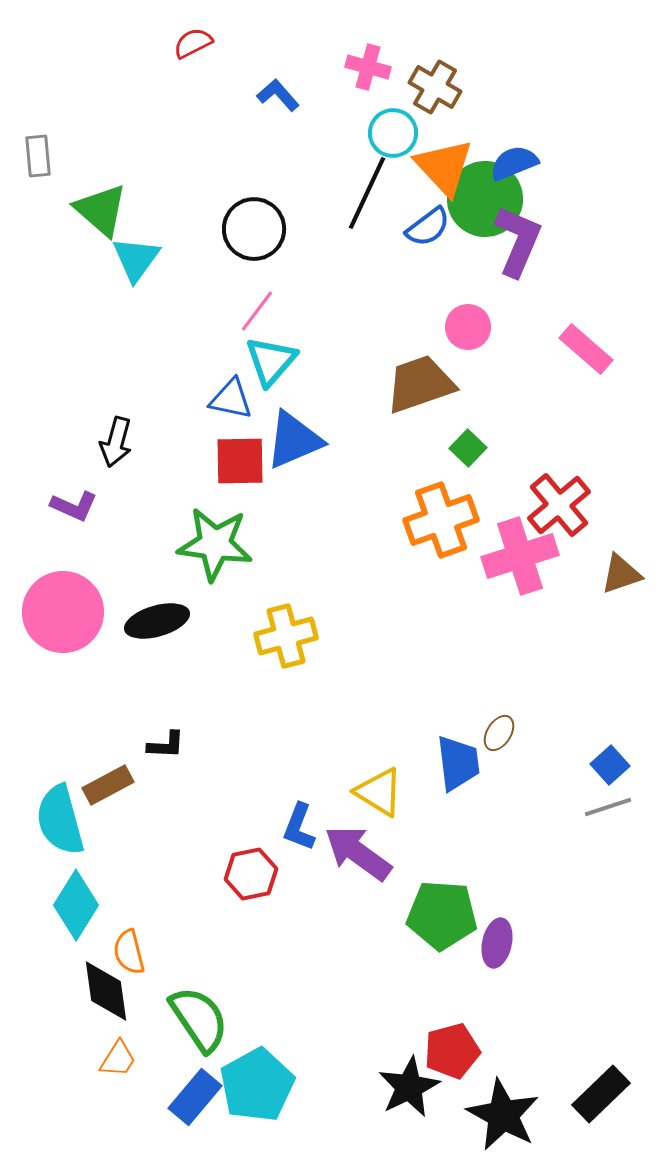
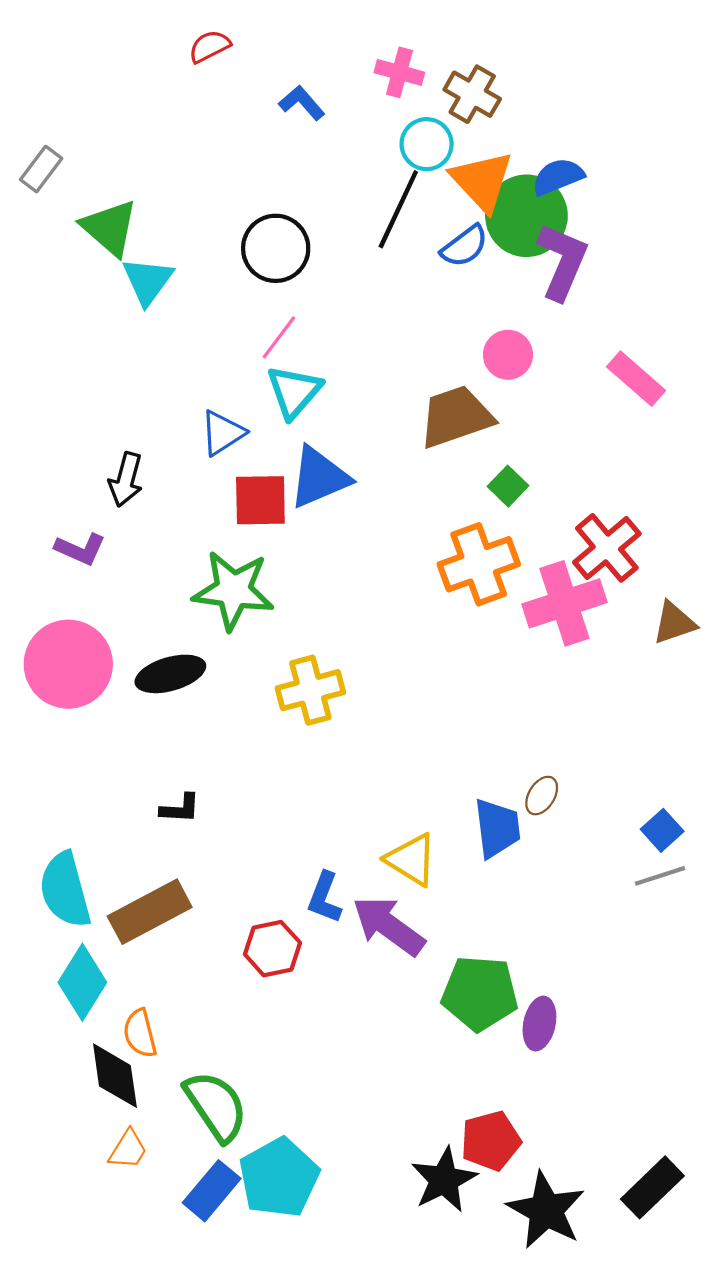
gray rectangle: (38, 156) -> (41, 169), turned 42
blue triangle: (231, 399) -> (222, 433), moved, turned -45
brown rectangle: (108, 785) -> (150, 912), moved, size x1.5

